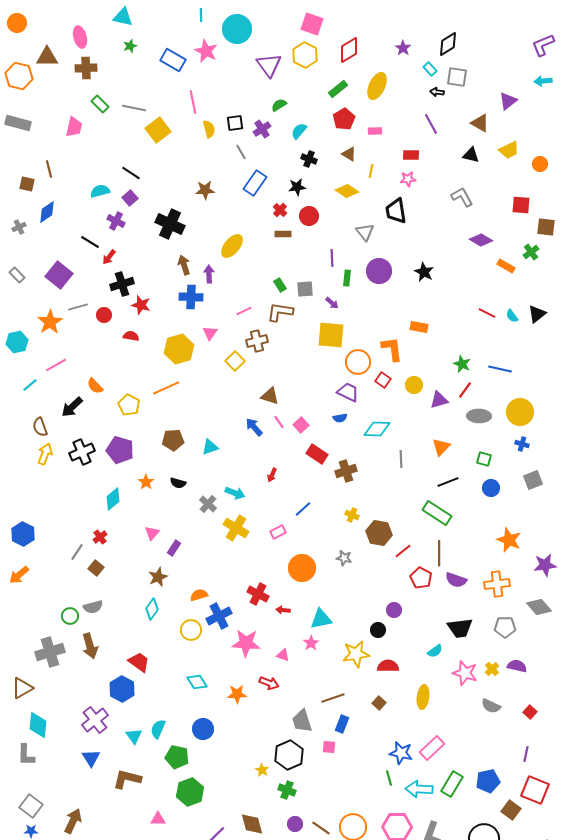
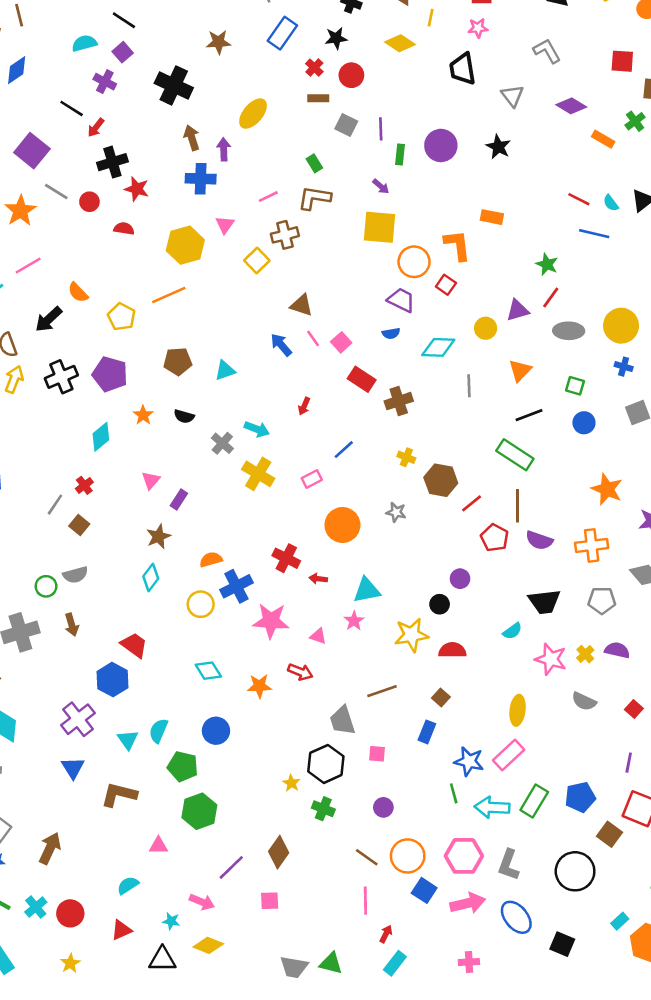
gray triangle: (365, 232) -> (512, 96), moved
gray square: (305, 289) -> (346, 125), moved, turned 30
gray line: (78, 307) -> (56, 191), turned 48
blue line: (500, 369) -> (594, 234), moved
yellow circle: (414, 385) -> (486, 328), moved
brown arrow: (90, 646) -> (72, 625), size x0.7
yellow ellipse: (423, 697) -> (518, 710), moved
blue rectangle: (342, 724) -> (427, 732), moved
brown diamond: (252, 824) -> (279, 852), turned 50
purple circle: (295, 824) -> (383, 807), moved

